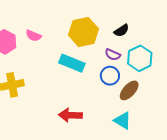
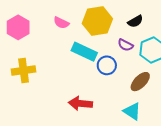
pink semicircle: (33, 36) -> (61, 23), moved
blue circle: (110, 76) -> (107, 65), moved

